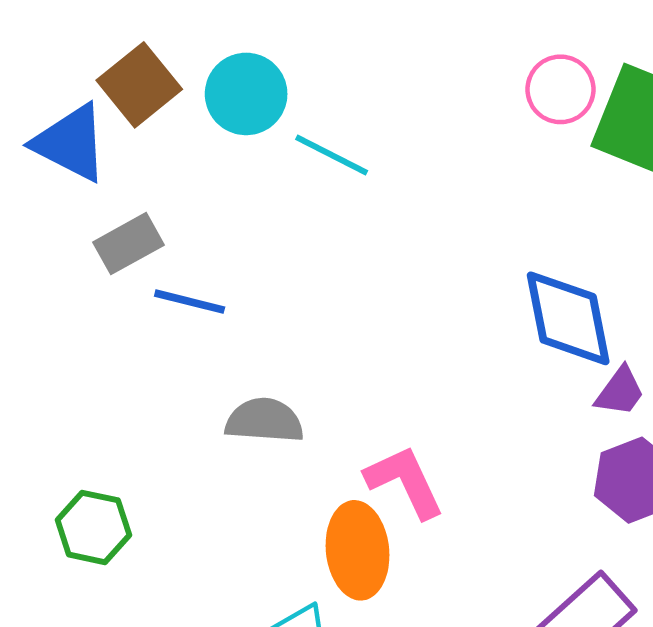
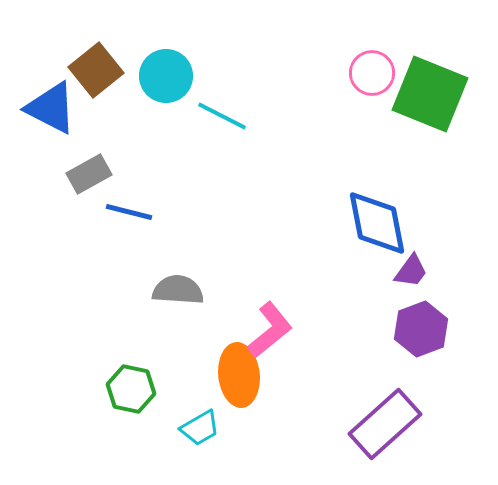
pink L-shape: (405, 482) -> (270, 330), turned 76
green hexagon: (93, 527) -> (131, 389), moved

